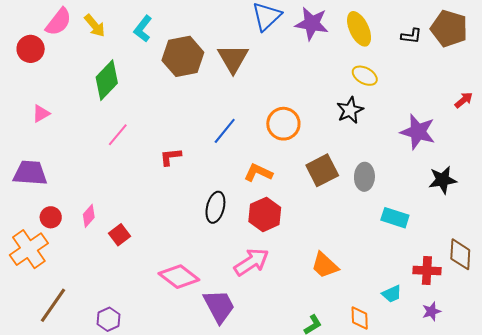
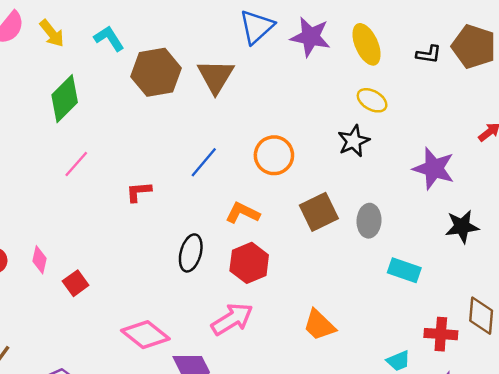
cyan L-shape: (143, 29) -> (109, 38), turned 108
pink diamond: (89, 216) -> (39, 260), turned -30

